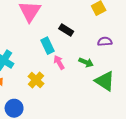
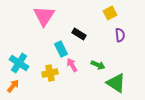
purple semicircle: (105, 41) -> (120, 35), moved, turned 88
yellow cross: (36, 80) -> (50, 73), moved, turned 35

